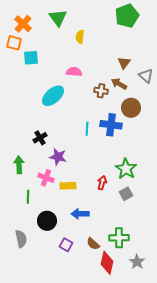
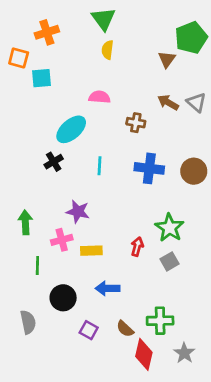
green pentagon: (127, 16) -> (191, 38), moved
green triangle: (58, 18) -> (103, 19), moved
orange cross: (23, 24) -> (47, 32), moved, turned 30
brown triangle: (124, 63) -> (167, 59), moved
brown arrow: (119, 84) -> (168, 102), moved
brown circle: (131, 108) -> (194, 171), moved
cyan line: (87, 129) -> (99, 166), moved
black cross: (40, 138) -> (54, 162), moved
pink cross: (46, 178) -> (62, 240), turned -35

